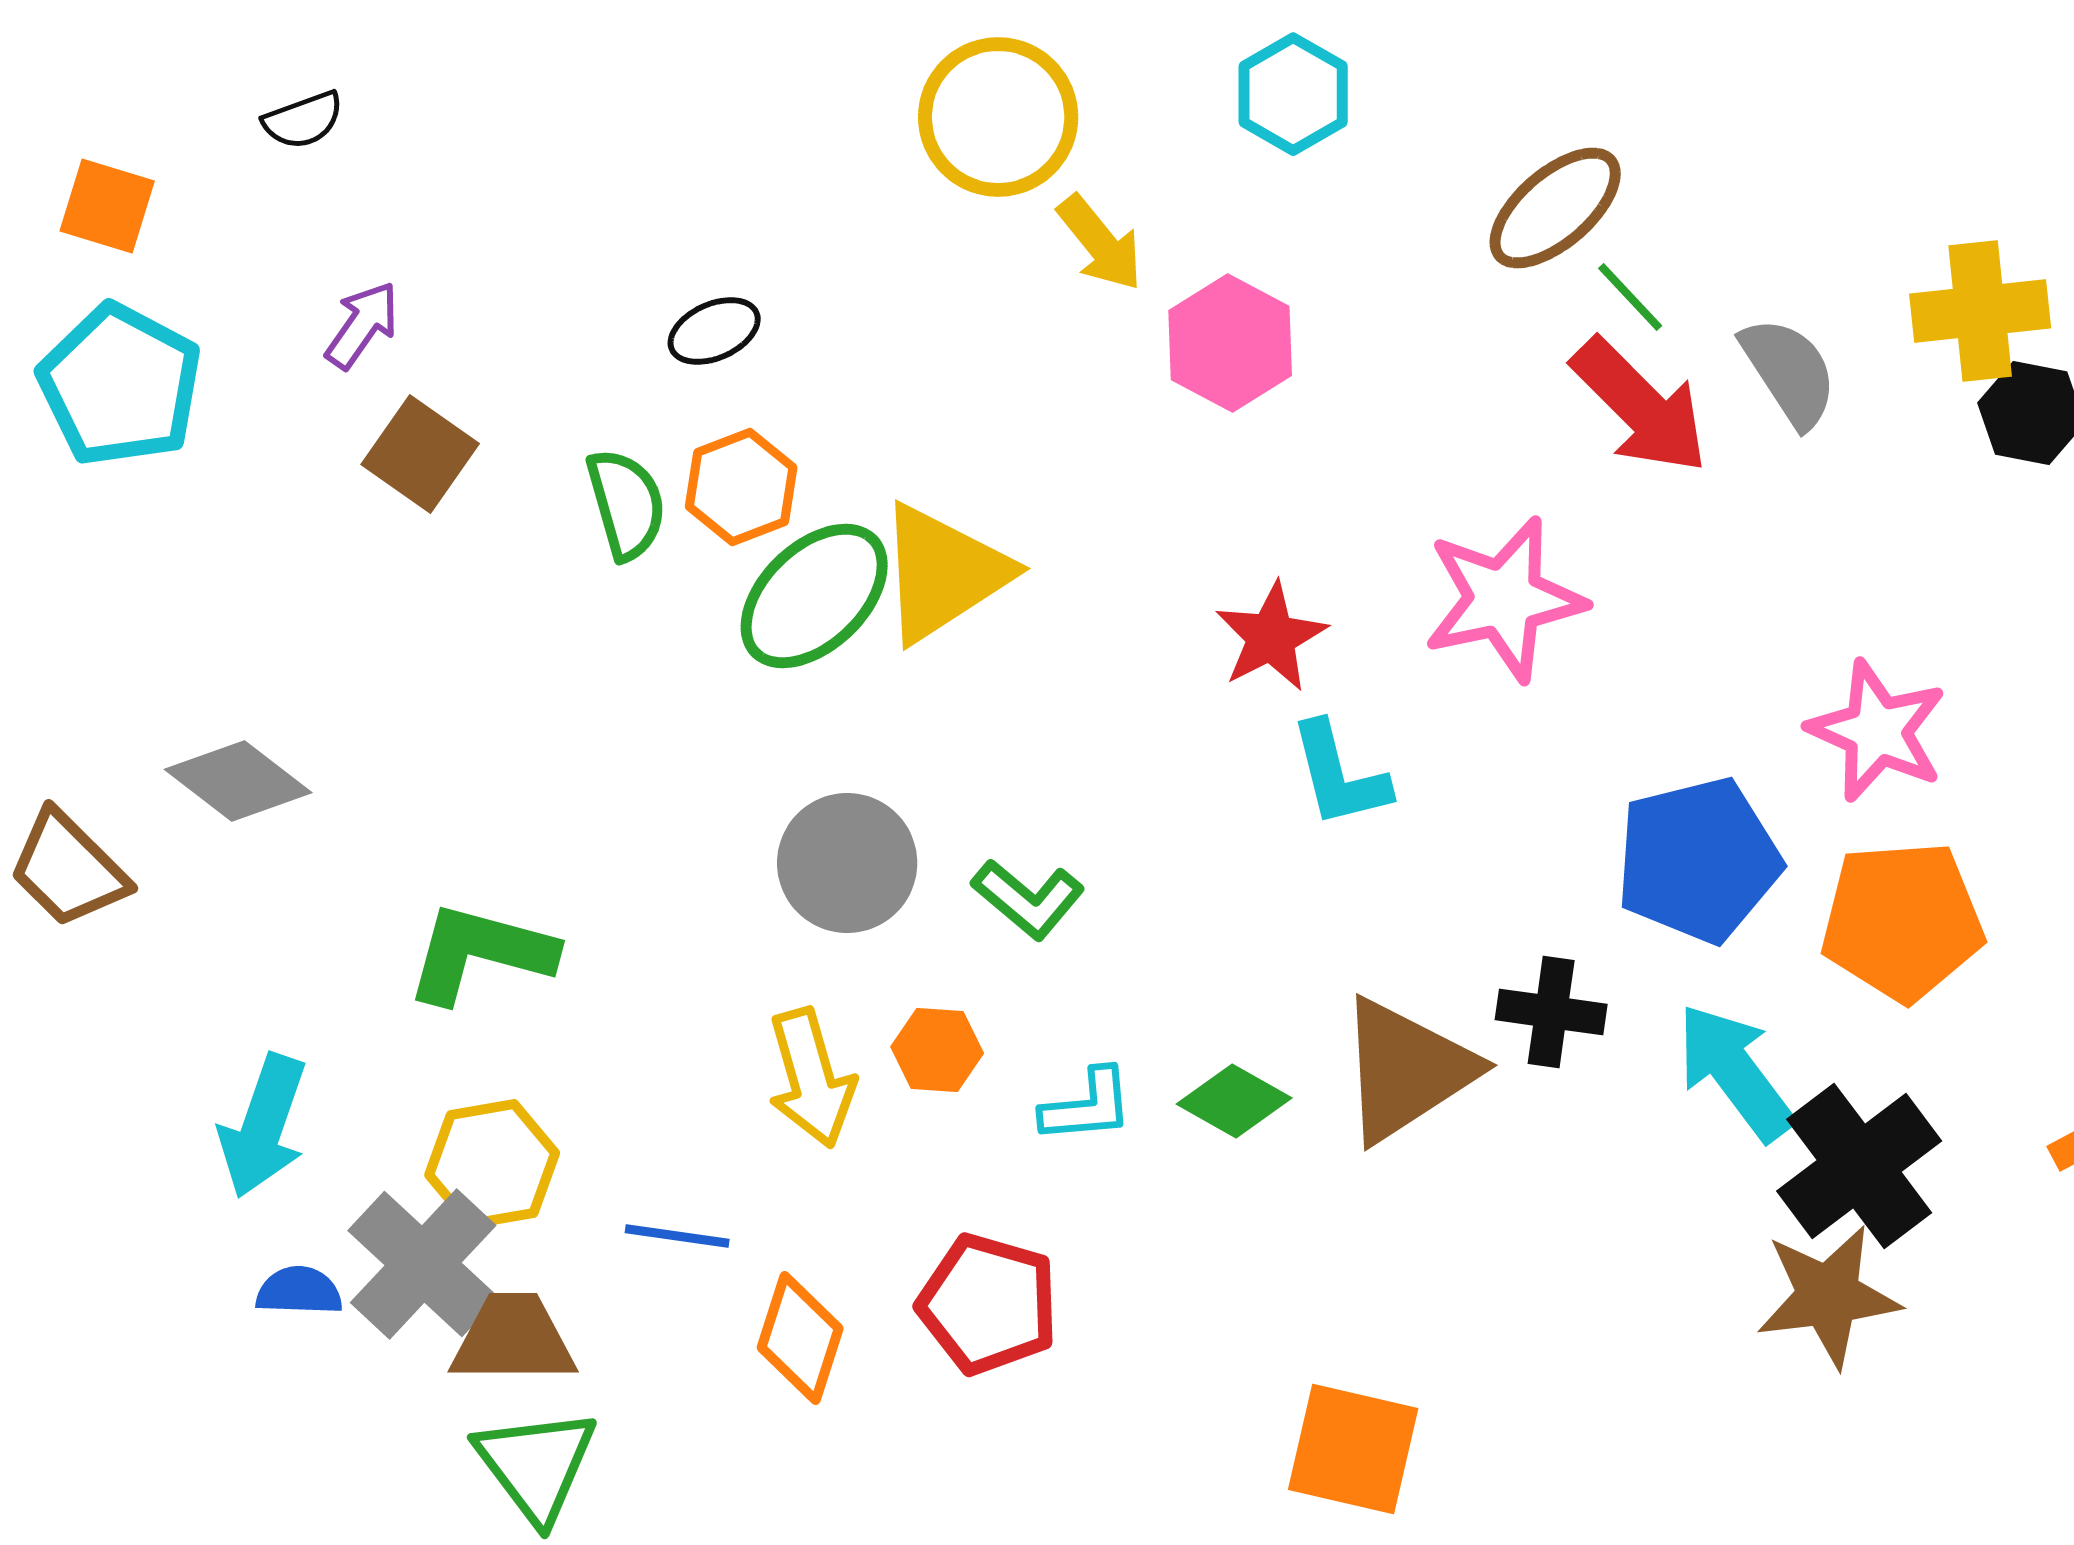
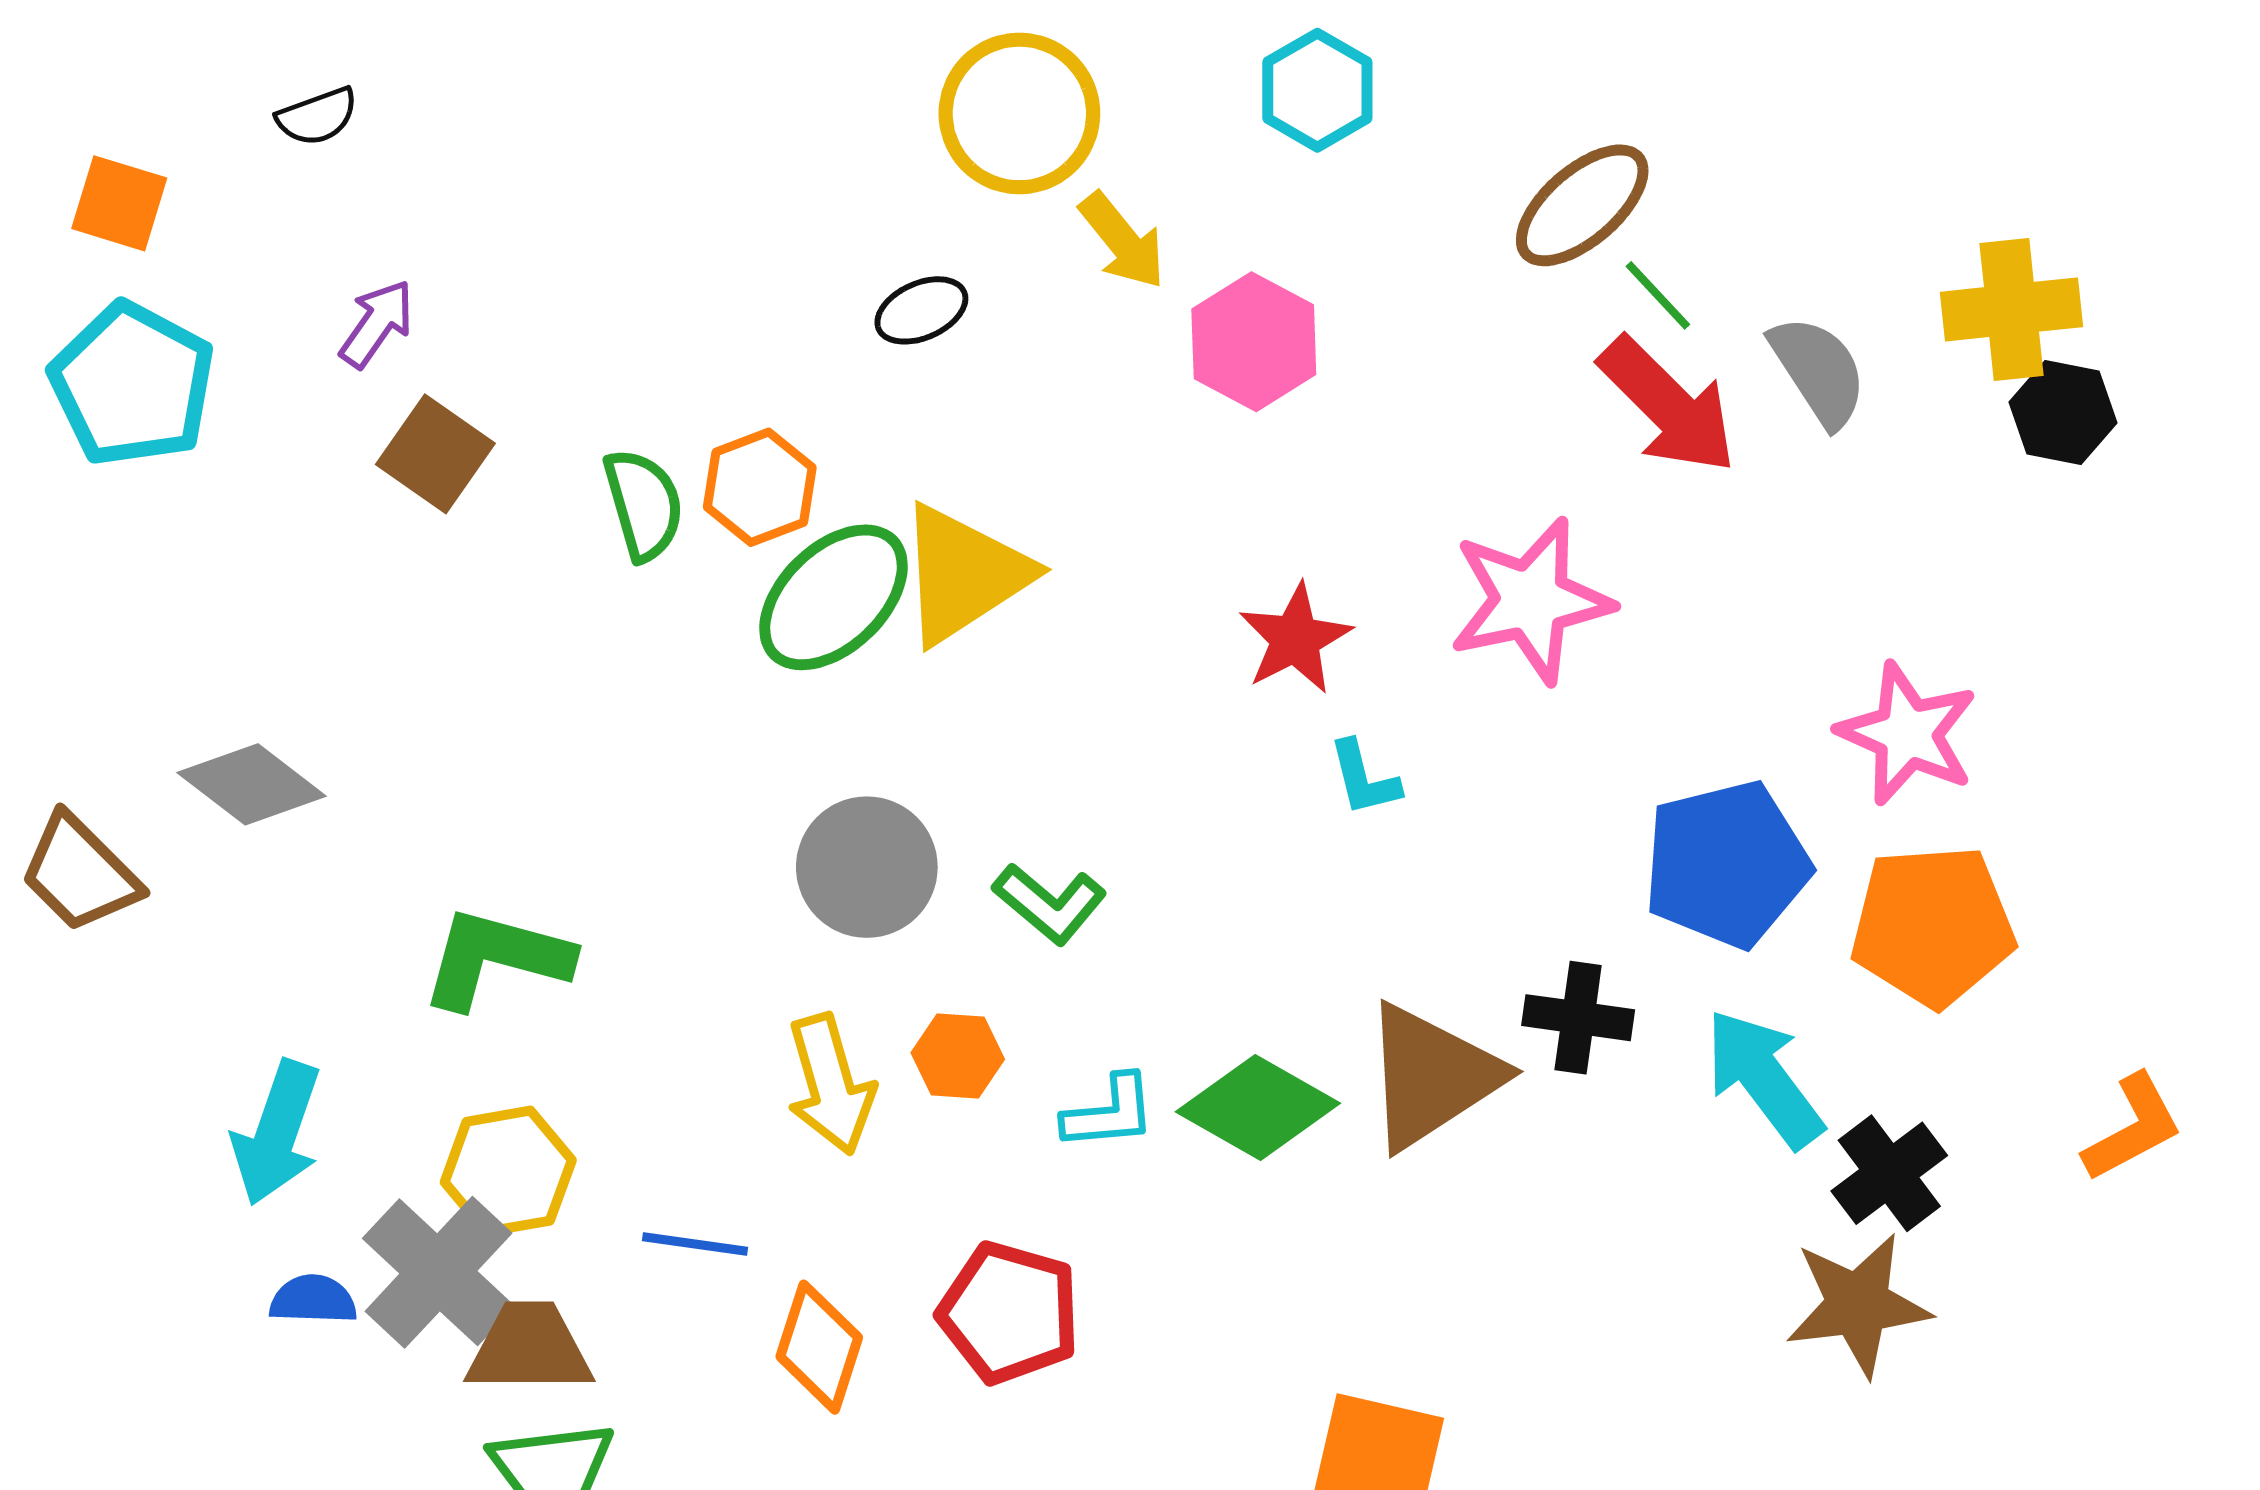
black ellipse: (714, 331) -> (921, 310), moved
cyan L-shape: (1339, 775) -> (1364, 778), size x0.7
green diamond: (1234, 1101) -> (1258, 1108), size x1.4
black cross: (1859, 1166) -> (1889, 1173), size x0.7

